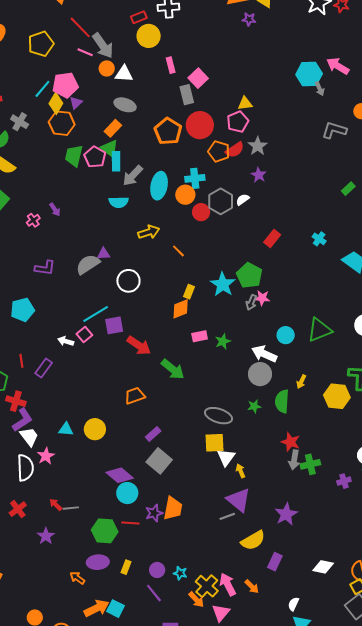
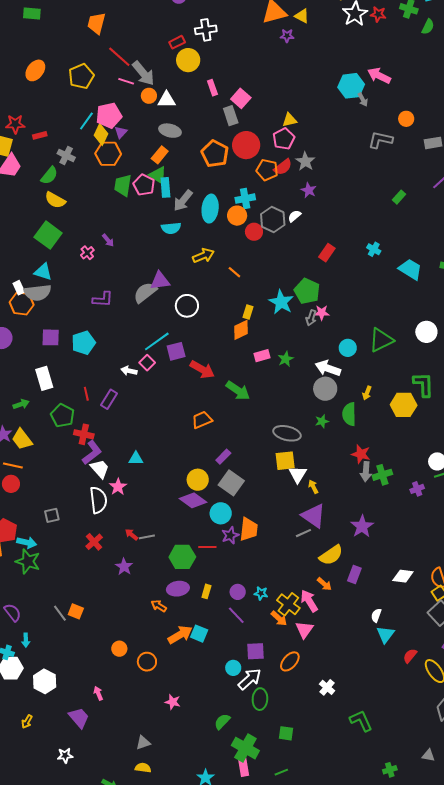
purple triangle: (103, 254) -> (160, 281), size x1.5
yellow circle: (95, 429) -> (198, 480), moved
cyan circle: (127, 493) -> (221, 513), moved
orange arrow: (252, 587) -> (324, 584), moved

